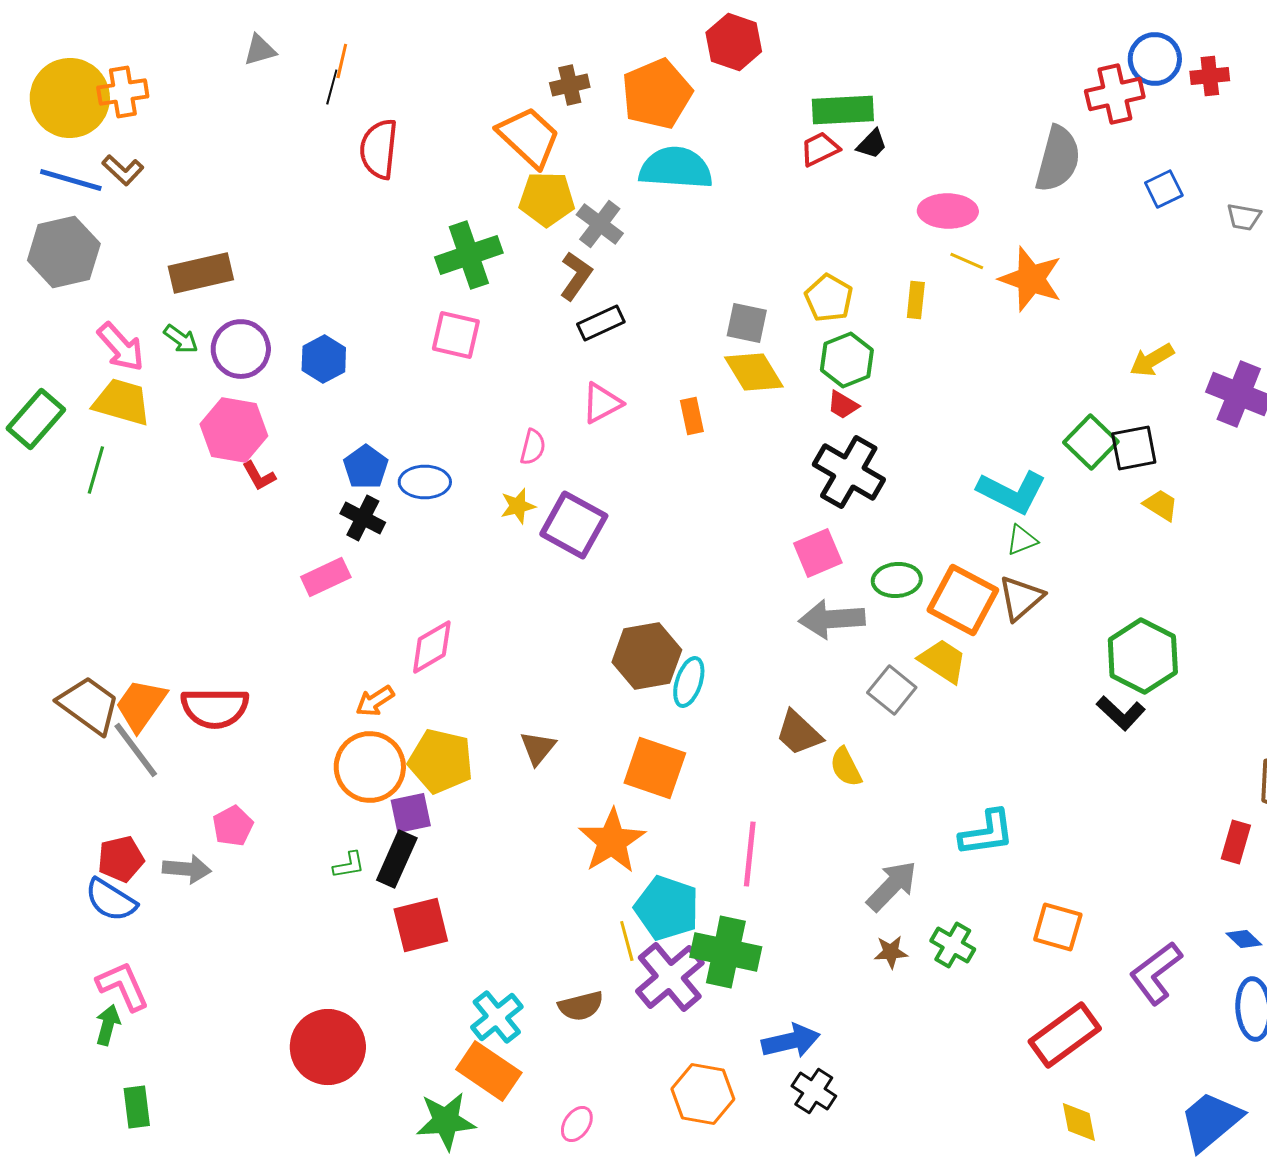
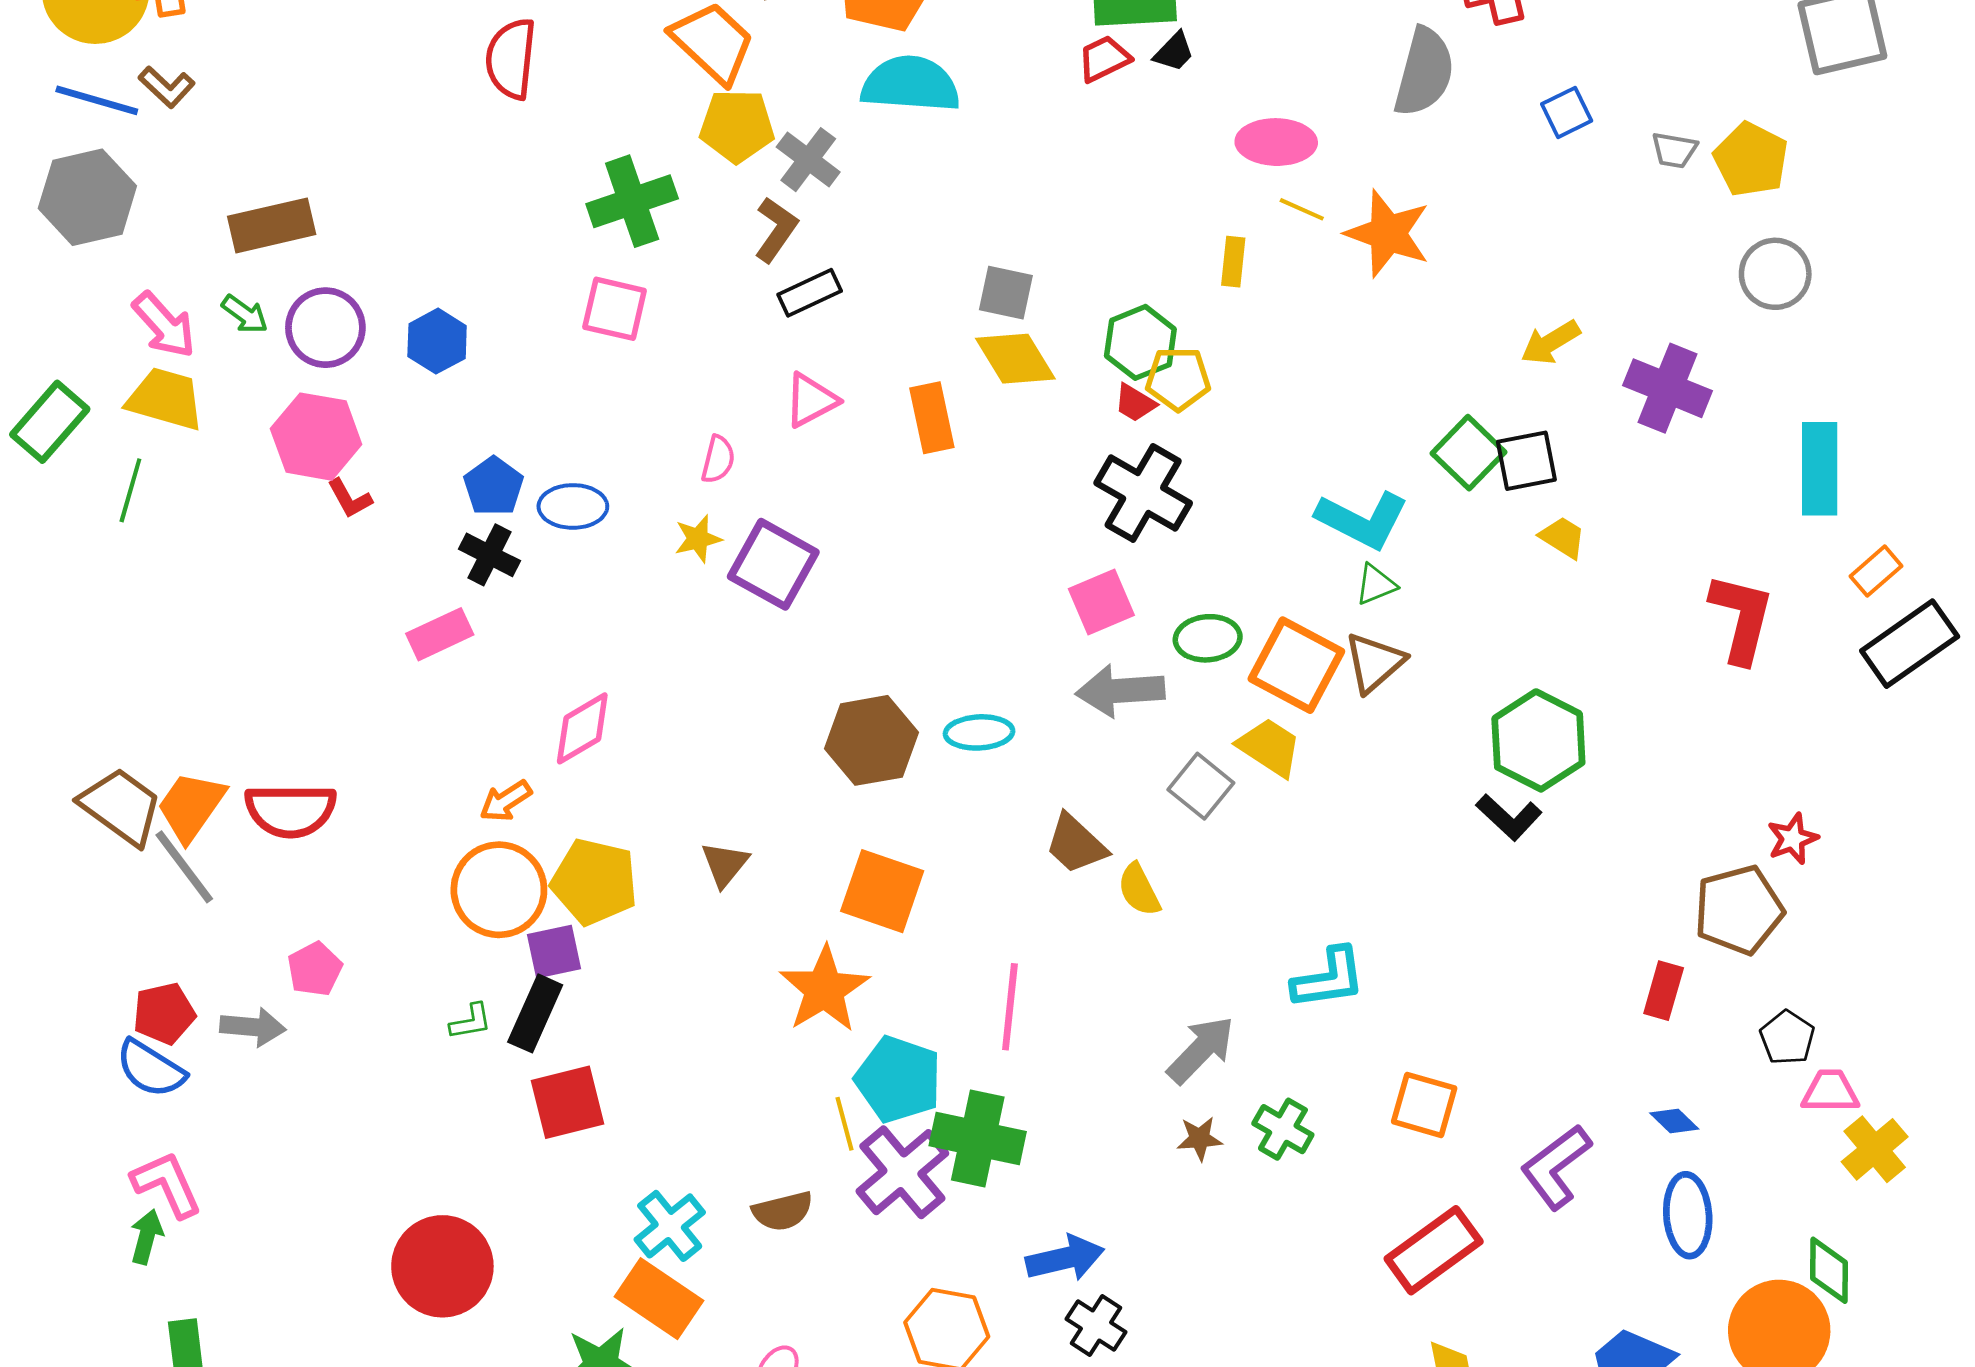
yellow pentagon: (829, 298) -> (1178, 379), moved, turned -30
orange rectangle: (692, 416) -> (932, 418), size x1.4
cyan ellipse: (689, 682) -> (979, 732), moved, turned 69

